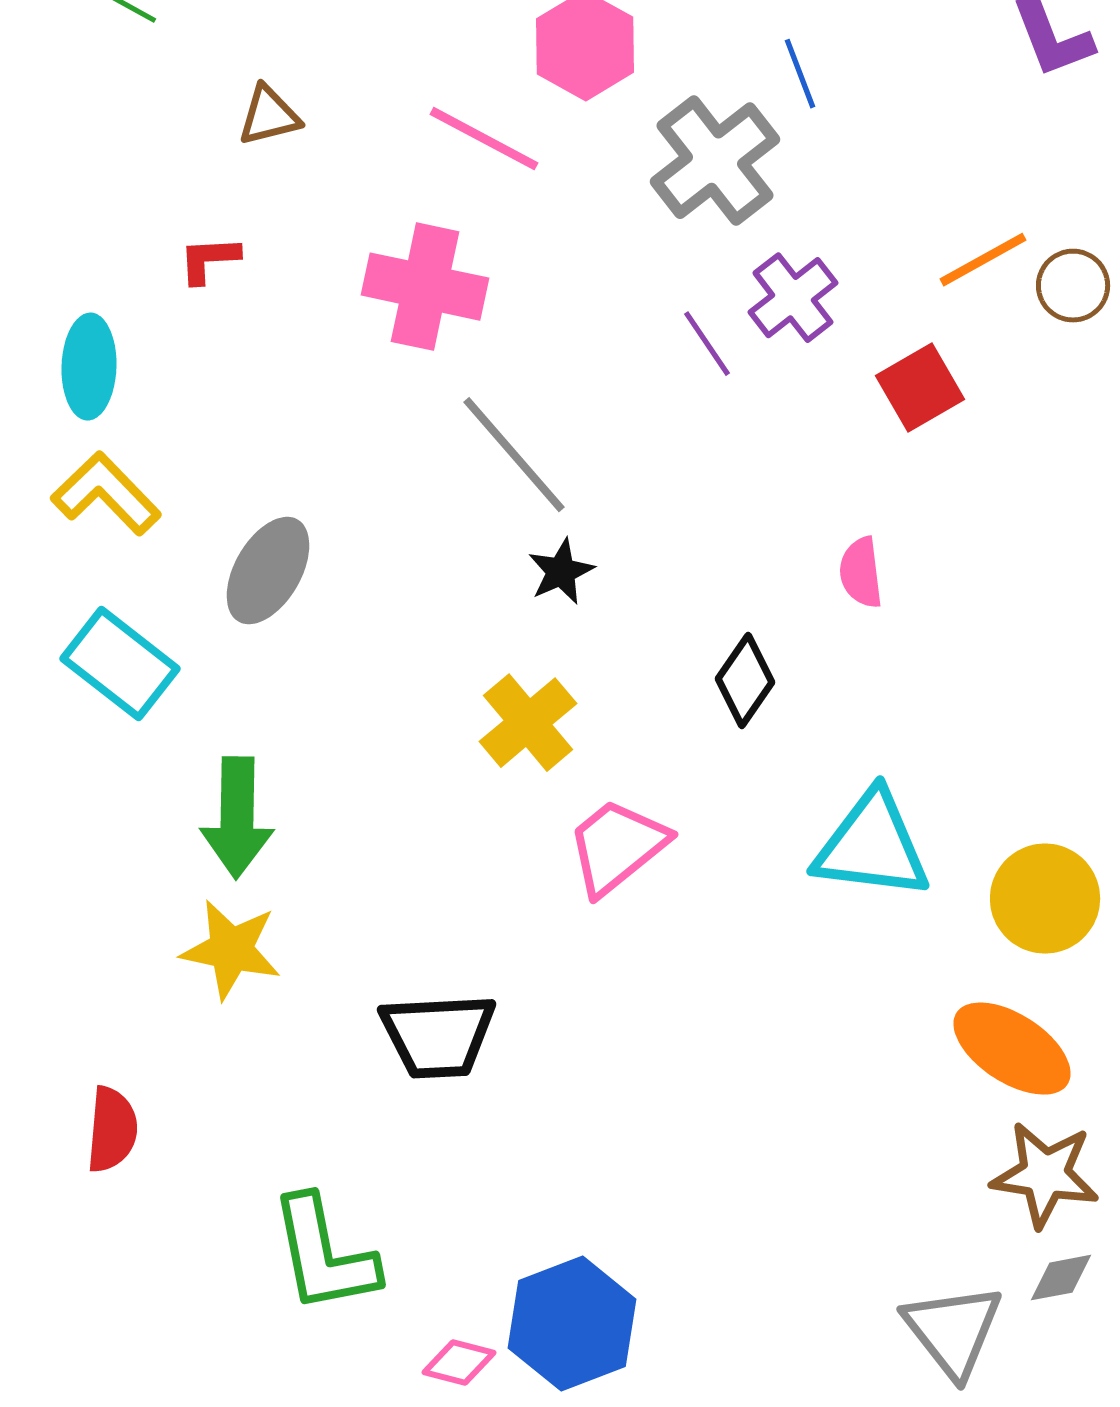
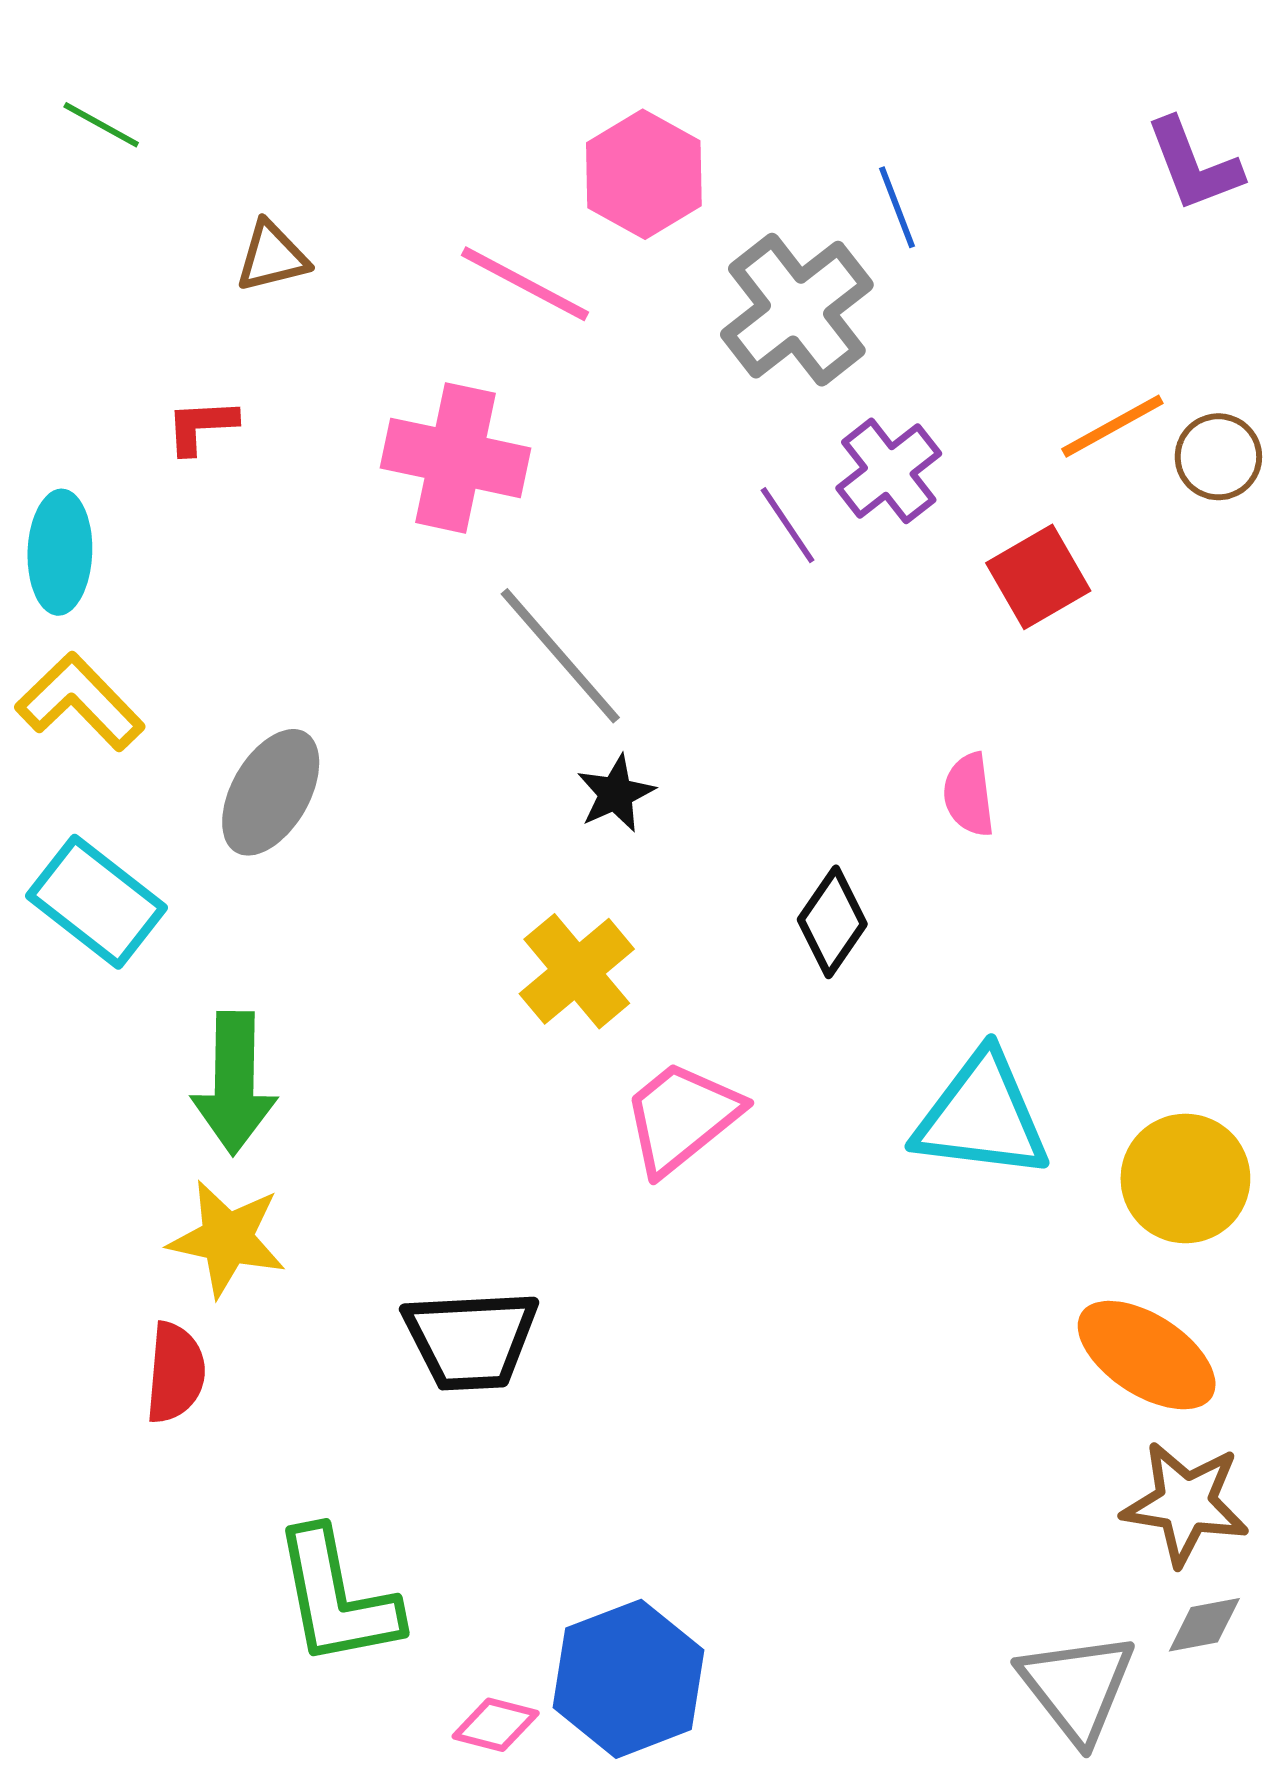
red semicircle: (112, 1130) -> (175, 1373), moved

